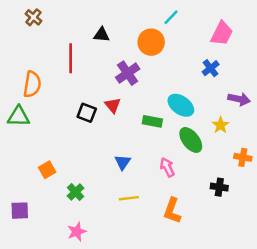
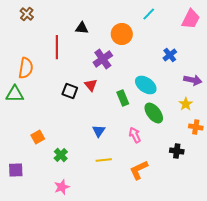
cyan line: (171, 17) -> (149, 14), moved
pink trapezoid: (222, 33) -> (191, 19), moved
green rectangle: (152, 121) -> (123, 98), turned 56
yellow star: (221, 125) -> (186, 104), moved
orange L-shape: (172, 211) -> (139, 170), turned 45

